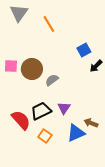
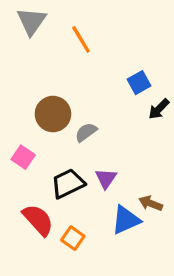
pink square: (11, 66) -> (23, 157), moved, turned 32
red semicircle: (21, 120) -> (38, 220), moved
orange square: (45, 136) -> (73, 238), moved

